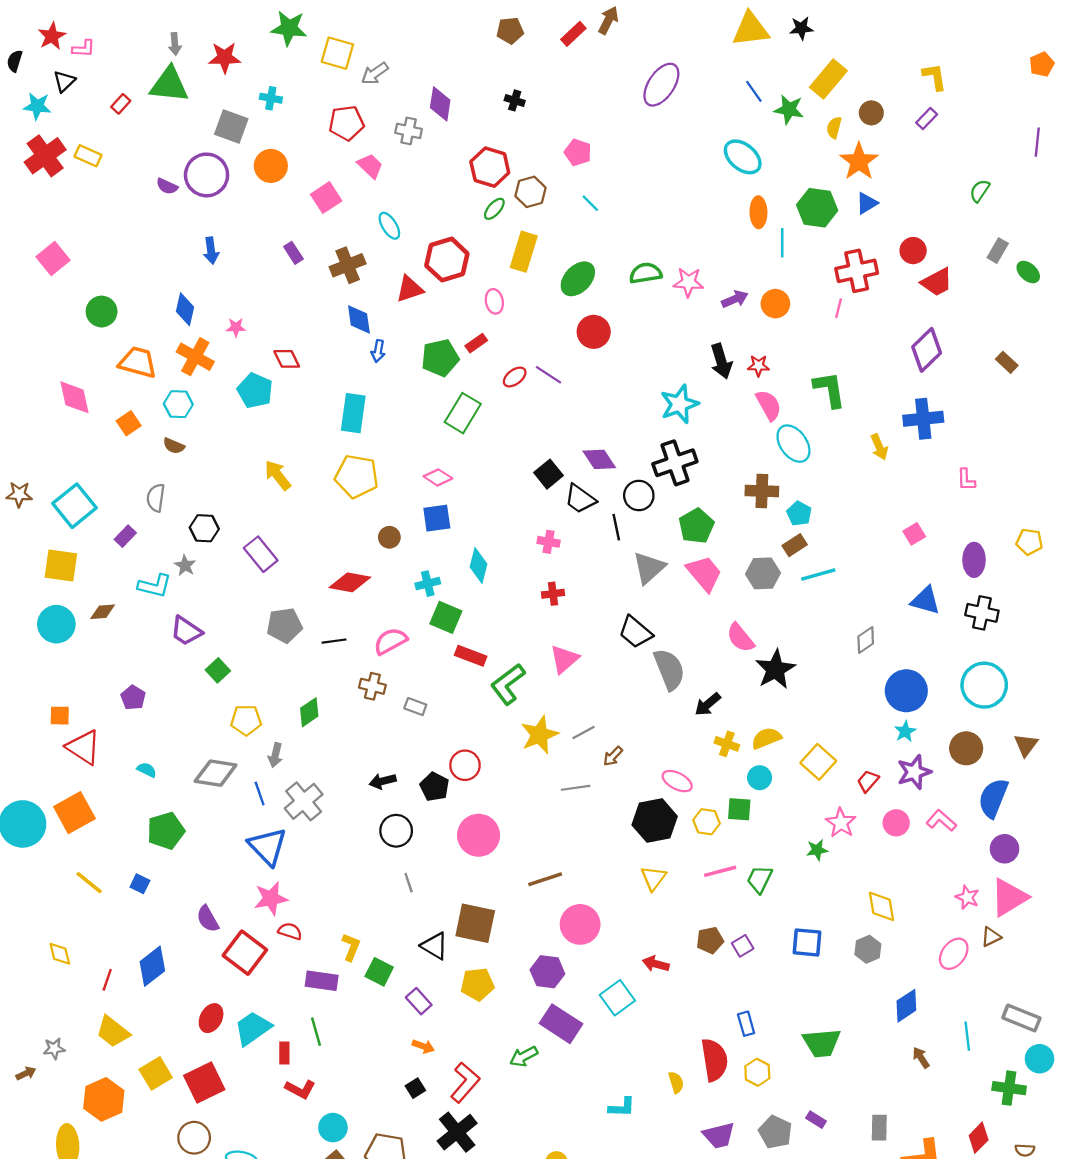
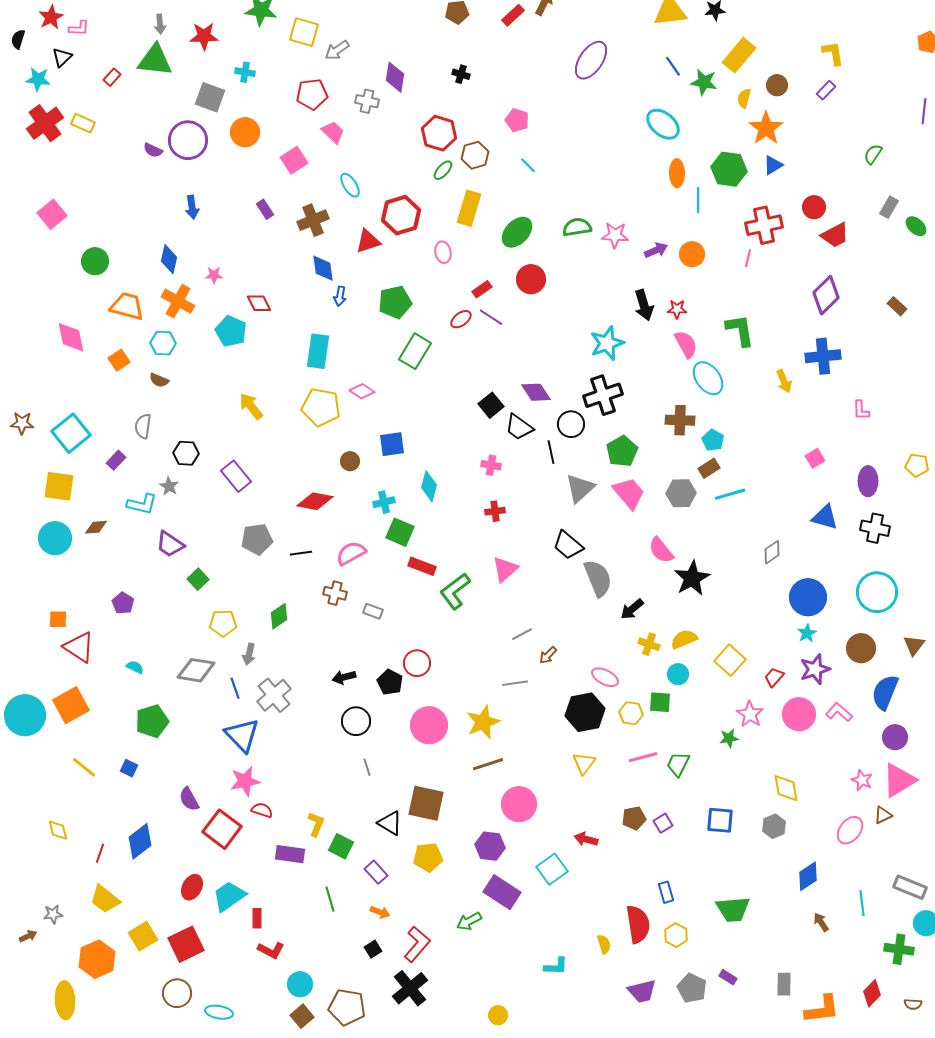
red rectangle: (476, 343) -> (482, 289), moved
pink diamond: (438, 477) -> (362, 391), moved
yellow star: (539, 735) -> (483, 722), moved
pink circle: (896, 823) -> (799, 714), size x1.4
green line: (316, 1032) -> (330, 899), moved

